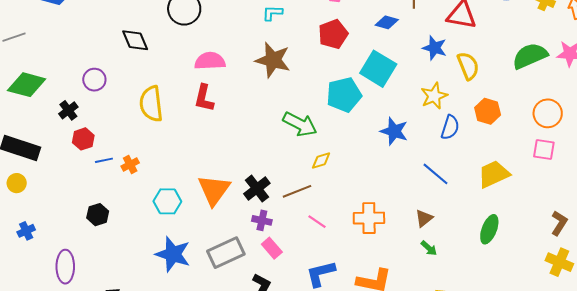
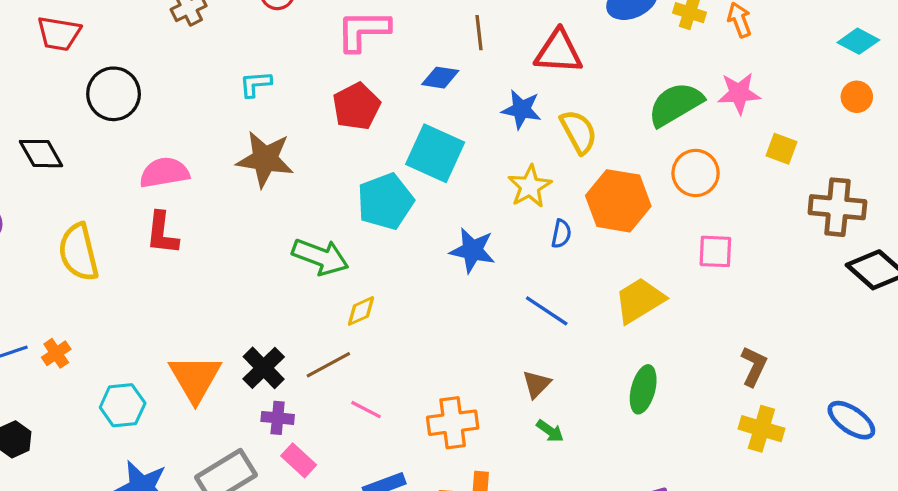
orange hexagon: (488, 111) -> (618, 201), size x1.5
orange circle: (548, 113) -> (696, 173), moved
blue semicircle: (450, 127) -> (561, 234), size x0.7
orange cross: (369, 218) -> (453, 423), moved

